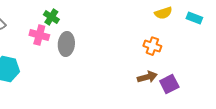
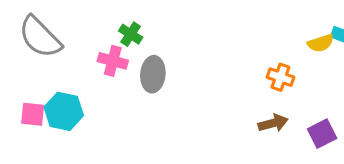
yellow semicircle: (163, 13) -> (321, 43), moved
purple square: (169, 84) -> (322, 134), moved

